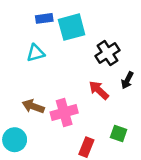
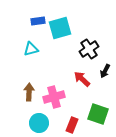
brown arrow: (33, 106) -> (29, 92), turned 72
green square: (119, 134) -> (98, 114), size x1.5
cyan circle: (15, 140) -> (39, 123), moved

